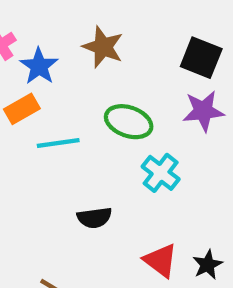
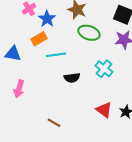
green ellipse: (129, 122) -> (89, 33), moved
black semicircle: (94, 218) -> (72, 78), moved

